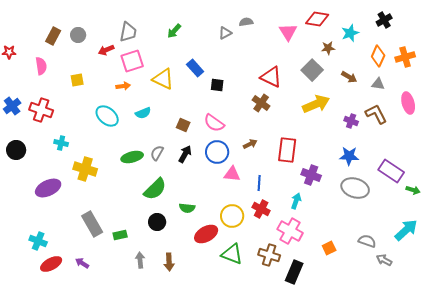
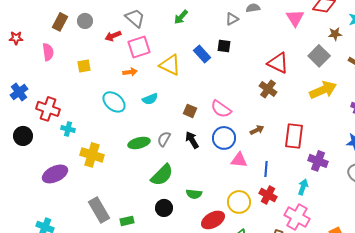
gray trapezoid: (128, 32) -> (135, 18), turned -60
black square: (217, 85) -> (224, 46), moved
red cross: (41, 110) -> (48, 109), moved
black arrow: (185, 154) -> (192, 140), turned -60

